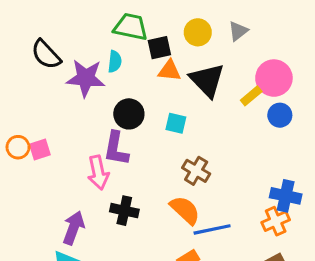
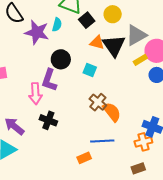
gray triangle: (238, 31) -> (136, 35), moved, size x1.6
black square: (159, 48) -> (87, 20), turned -35
orange triangle: (169, 71) -> (97, 43), moved
orange semicircle: (185, 210) -> (112, 112), moved
purple arrow: (74, 228) -> (14, 126), turned -80

